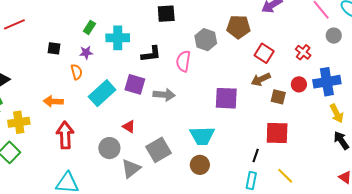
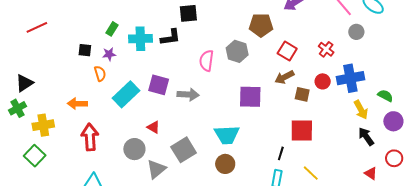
gray hexagon: (206, 40) -> (237, 51), moved
black square: (54, 48) -> (85, 50), moved
black L-shape: (151, 54) -> (170, 37), moved

